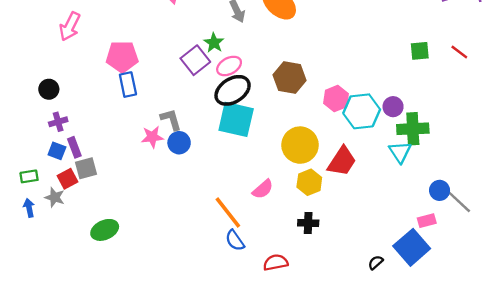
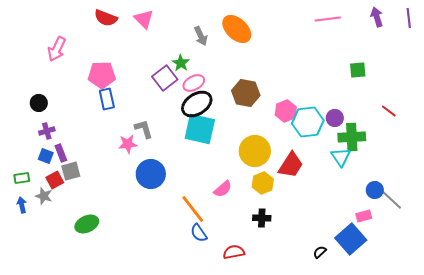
red line: (459, 52) -> (389, 111), moved
blue circle: (179, 143) -> (151, 174), moved, size x1.5

